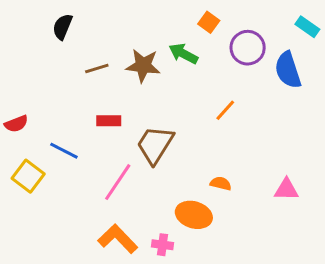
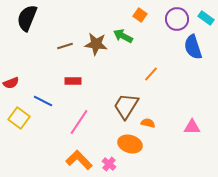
black semicircle: (62, 27) -> (27, 18), moved, size x1.5
purple circle: (248, 48) -> (177, 19), moved
brown trapezoid: (155, 145) -> (126, 106), moved
pink cross: (162, 245) -> (109, 164), turned 32

